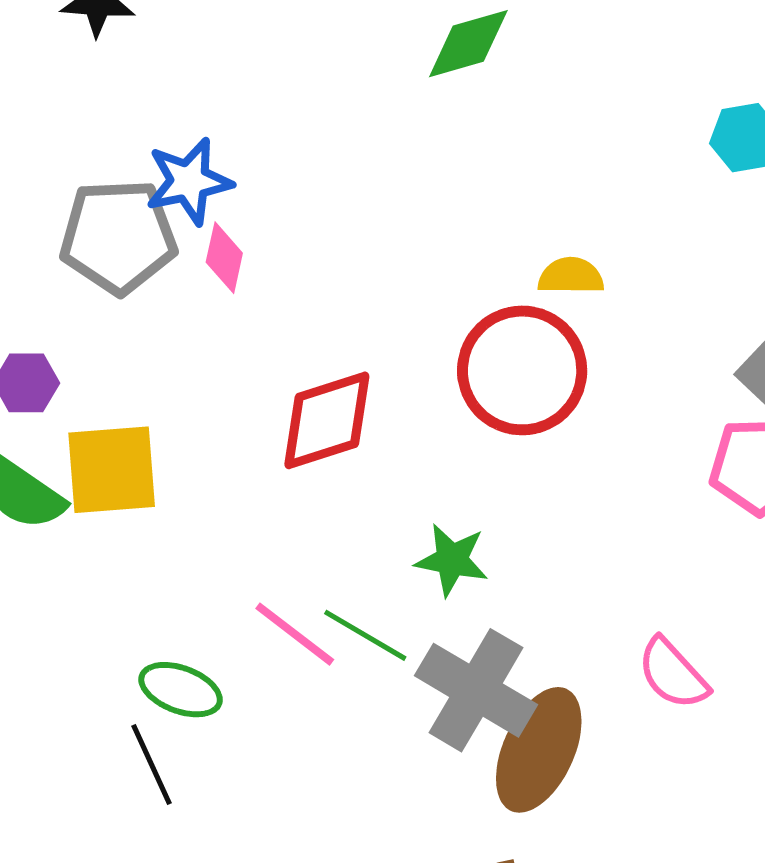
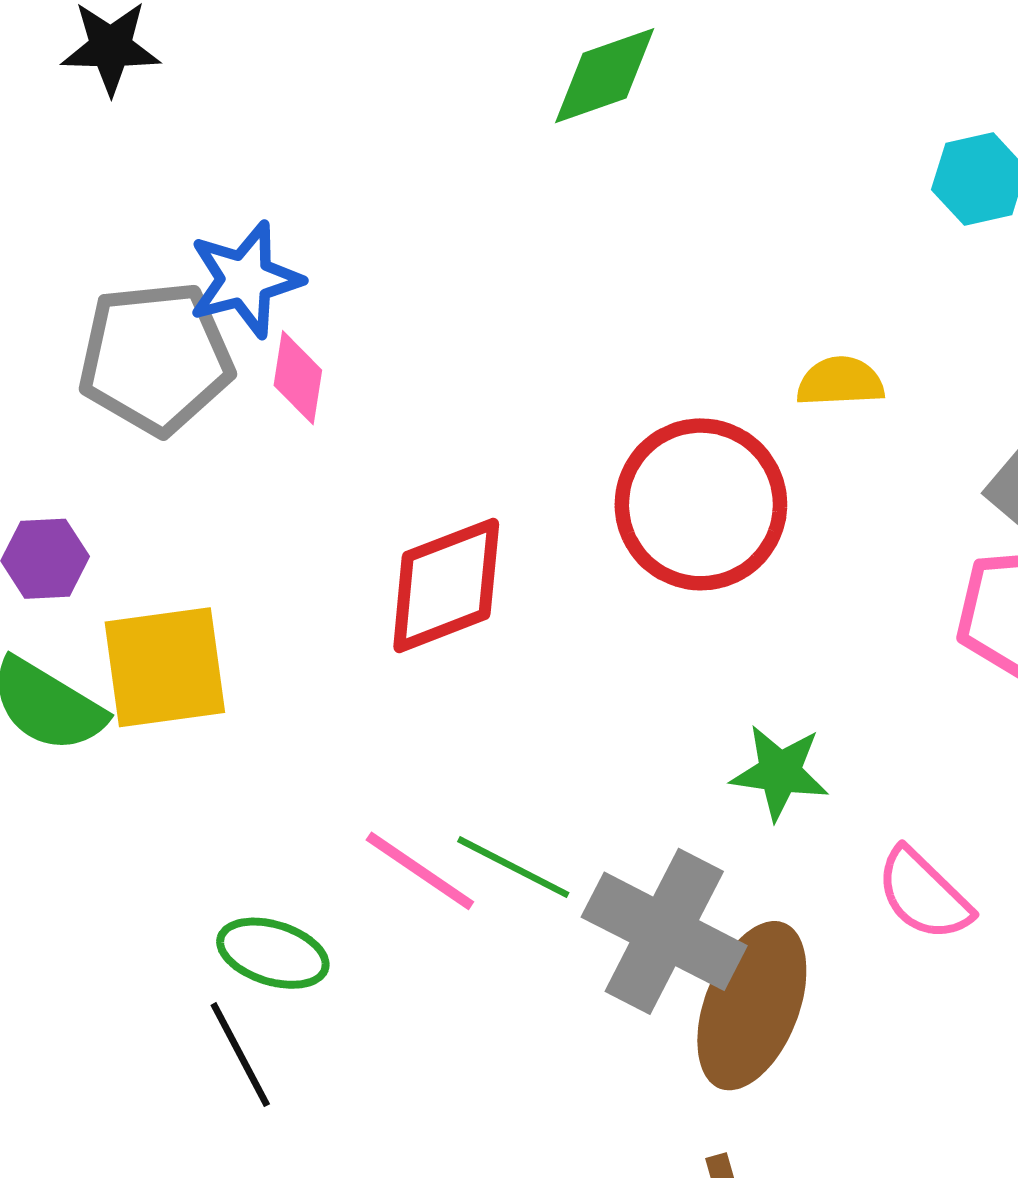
yellow semicircle: (571, 276) -> (840, 382), moved
green star: (452, 560) -> (780, 772), moved

